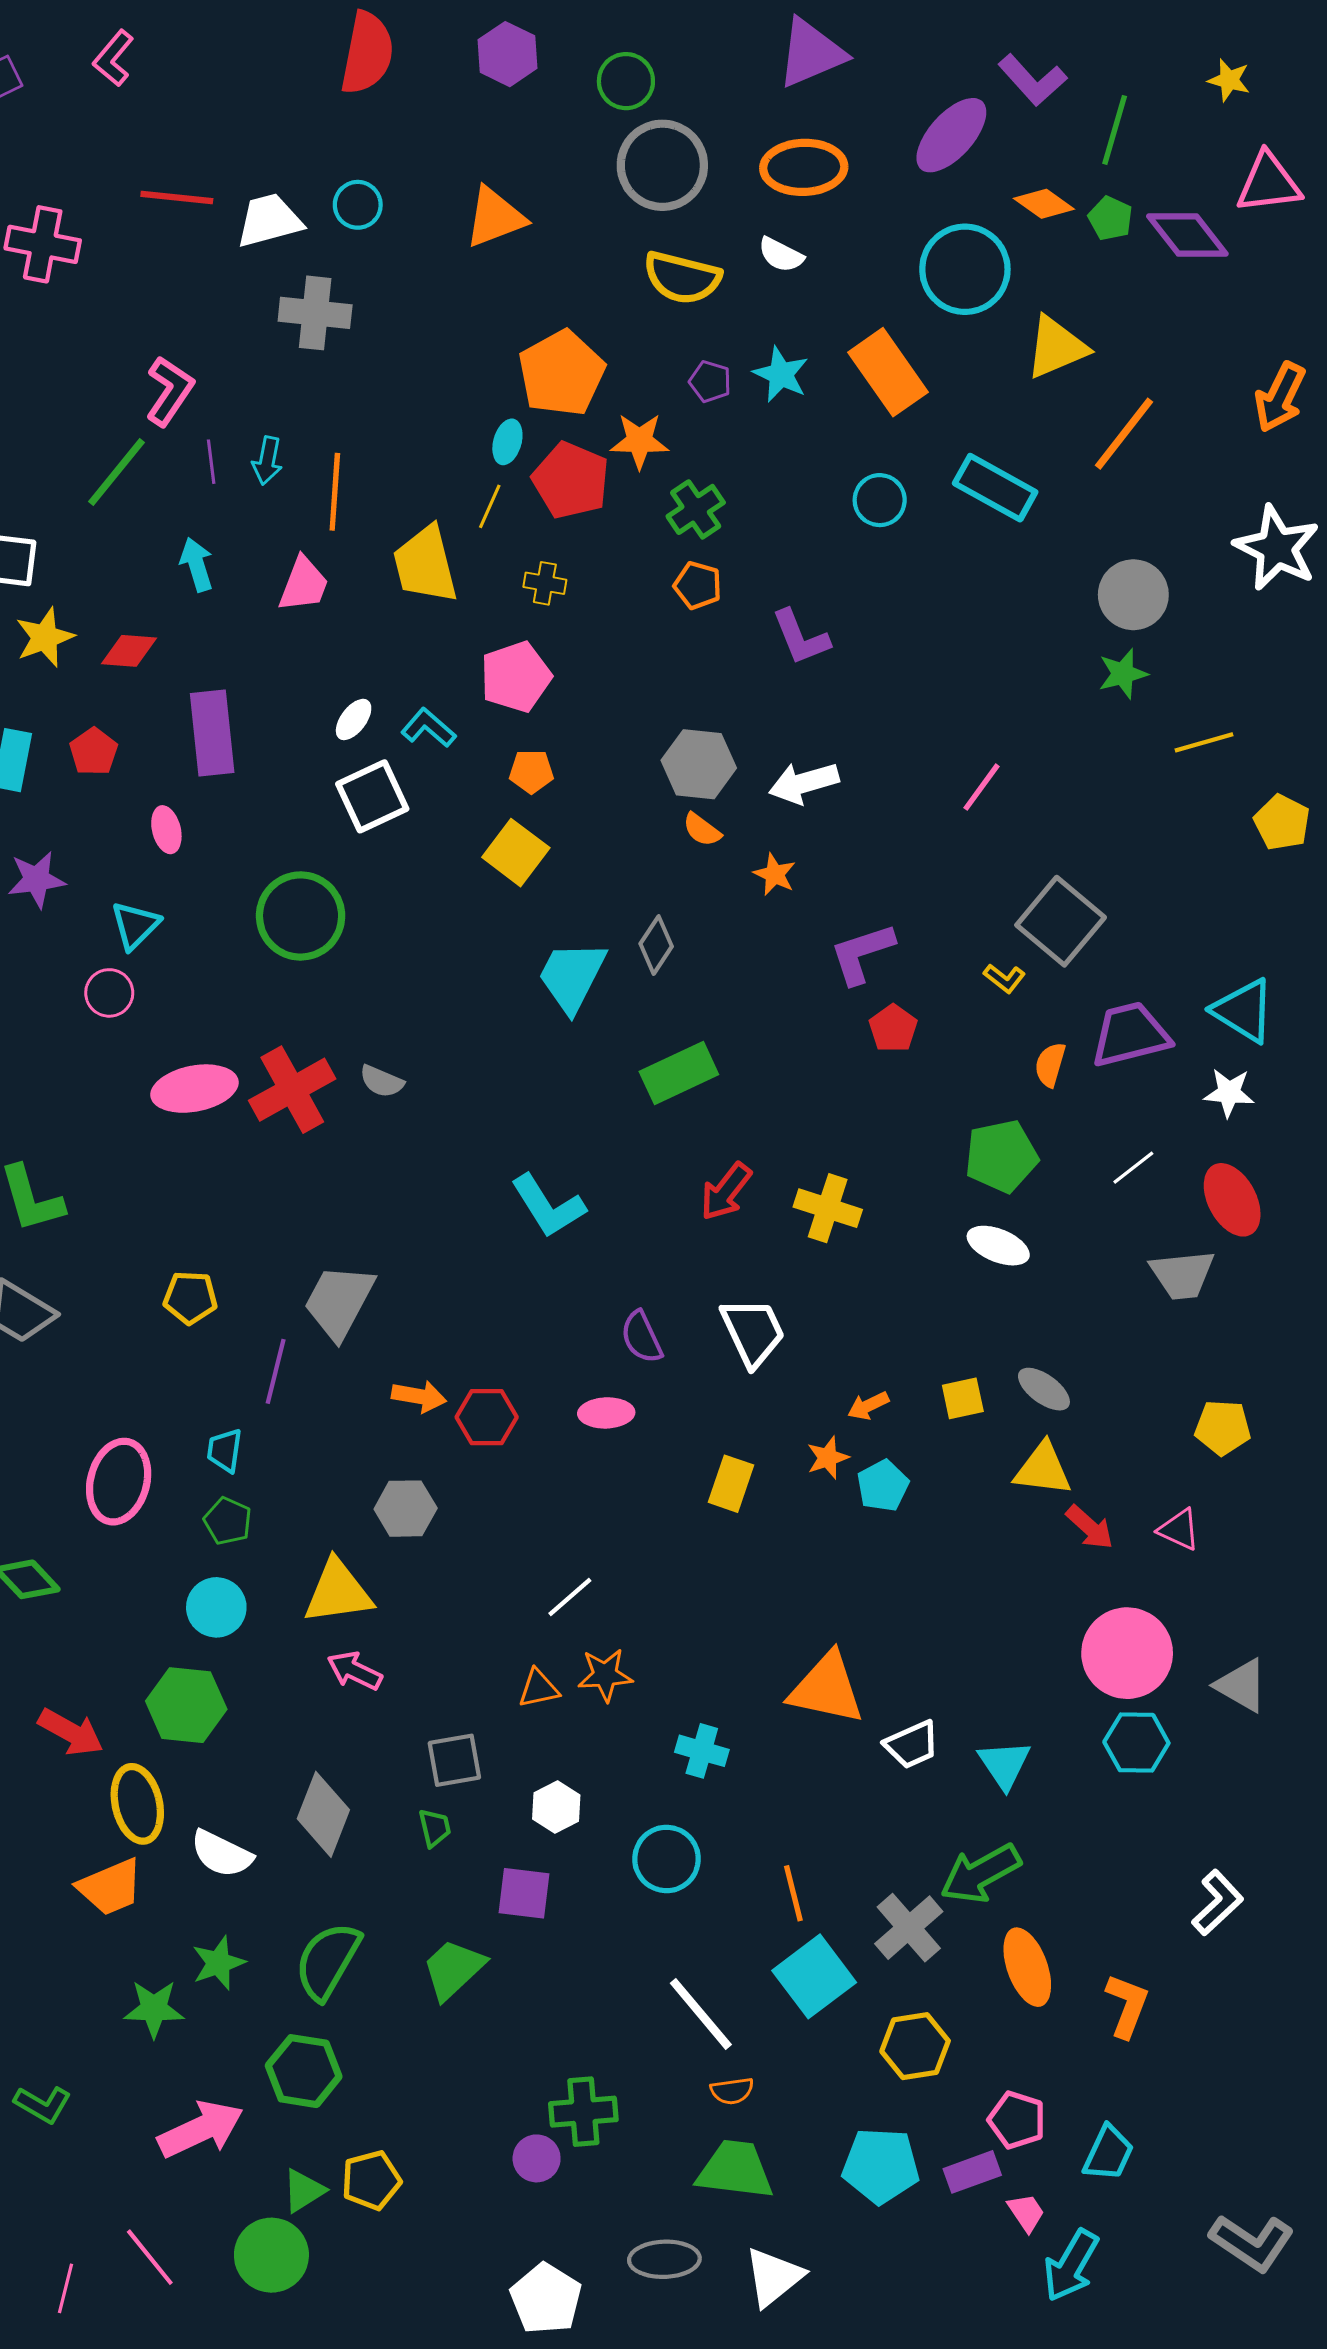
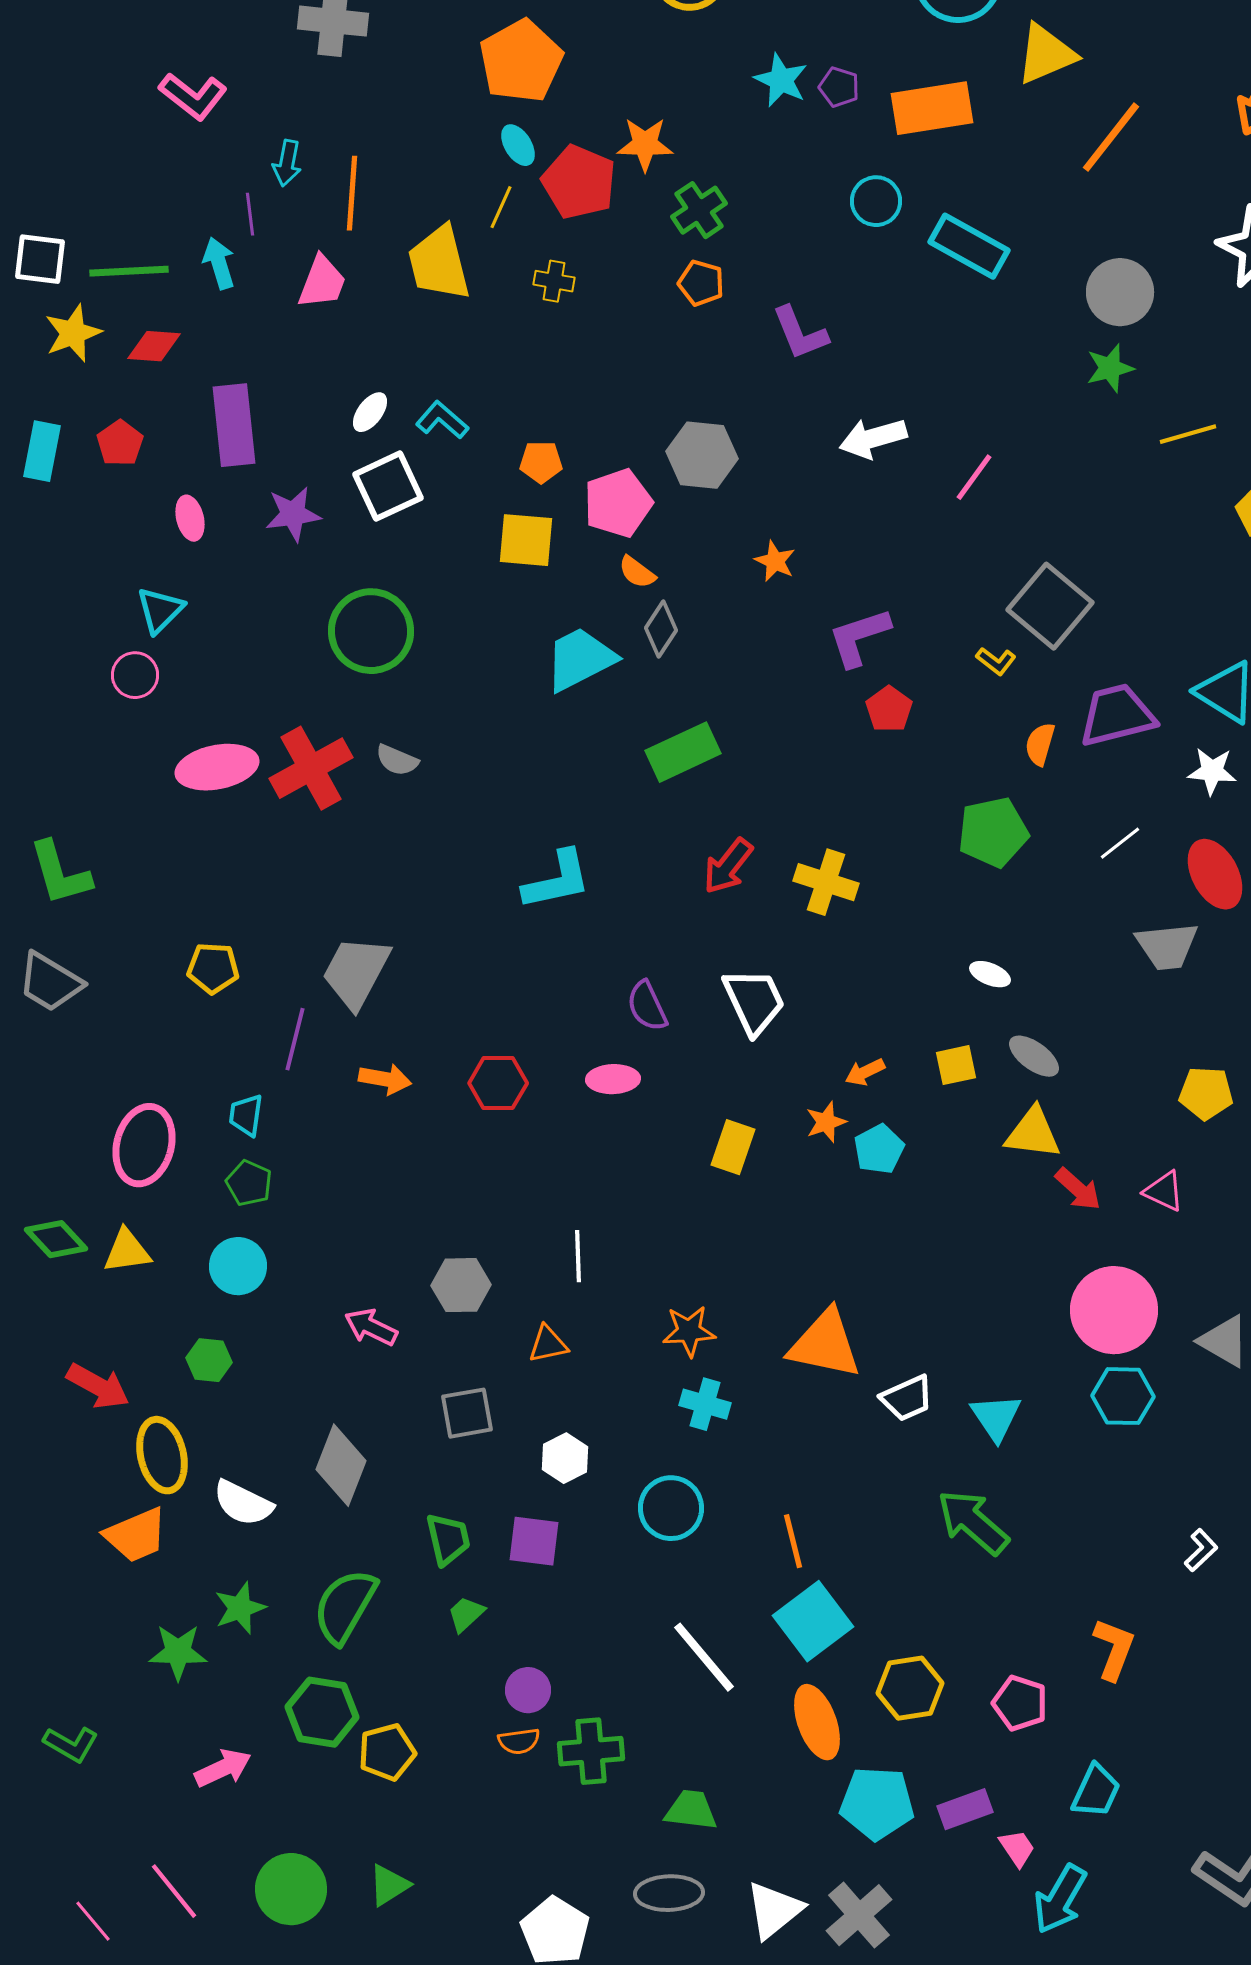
orange rectangle: (888, 372) -> (932, 108), moved, turned -64
orange pentagon: (562, 373) -> (521, 61), moved
purple pentagon: (710, 382) -> (839, 87), moved
pink L-shape: (170, 391) -> (193, 96), turned 94
cyan ellipse: (507, 442) -> (518, 145), turned -48
purple line: (211, 462) -> (250, 214), moved
green line: (117, 472) -> (129, 271), moved, turned 48
cyan rectangle: (995, 488) -> (969, 246), moved
pink pentagon: (516, 677) -> (618, 503), moved
white arrow: (804, 783) -> (873, 438), moved
orange semicircle: (702, 830) -> (637, 572), moved
yellow square: (516, 853) -> (526, 540), turned -32
purple star: (36, 880) -> (293, 514), moved
green circle: (301, 916) -> (371, 631), moved
cyan trapezoid: (572, 976) -> (580, 659), turned 36
cyan L-shape: (548, 1206) -> (557, 880), turned -70
white ellipse: (998, 1246) -> (990, 974), moved, size x0.7
orange arrow: (419, 1396) -> (385, 1079), moved
gray hexagon: (406, 1509) -> (461, 1285), moved
yellow triangle: (338, 1592) -> (127, 1251), moved, size x0.7
white line: (570, 1597) -> (578, 1256), turned -51
orange star: (605, 1675) -> (689, 1331), moved
green hexagon: (186, 1705) -> (209, 1360), size x0.6
green trapezoid: (435, 1828) -> (448, 1539), moved, size x1.4
green arrow: (981, 1874) -> (973, 1522), turned 70
white L-shape: (1218, 1903) -> (1201, 1550), size x0.7
gray cross: (909, 1928) -> (859, 1915), moved
orange ellipse: (1027, 1967) -> (817, 1722), moved
green trapezoid: (453, 1969) -> (466, 1614), size x0.6
orange semicircle: (732, 2091) -> (519, 1741), moved
pink pentagon: (1017, 2120) -> (1020, 1703), moved
pink arrow: (201, 2129) -> (223, 1768), size x0.7
purple circle: (537, 2158) -> (528, 1690), moved
green trapezoid: (735, 2170) -> (691, 1810), moved, size x0.7
yellow pentagon: (371, 2180) -> (387, 1752), moved
green triangle: (304, 2191) -> (389, 1885), moved
pink line: (66, 2288) -> (93, 1921), turned -54

